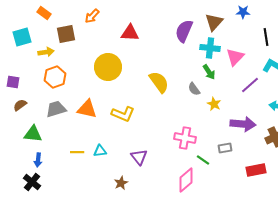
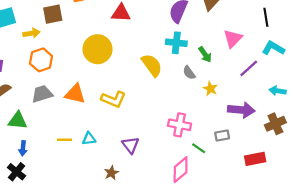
cyan cross: (210, 48) -> (176, 43), moved

